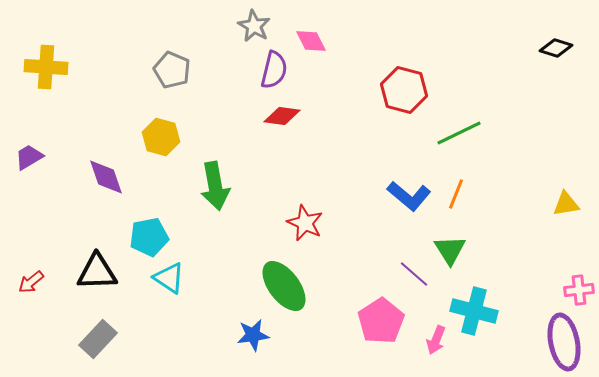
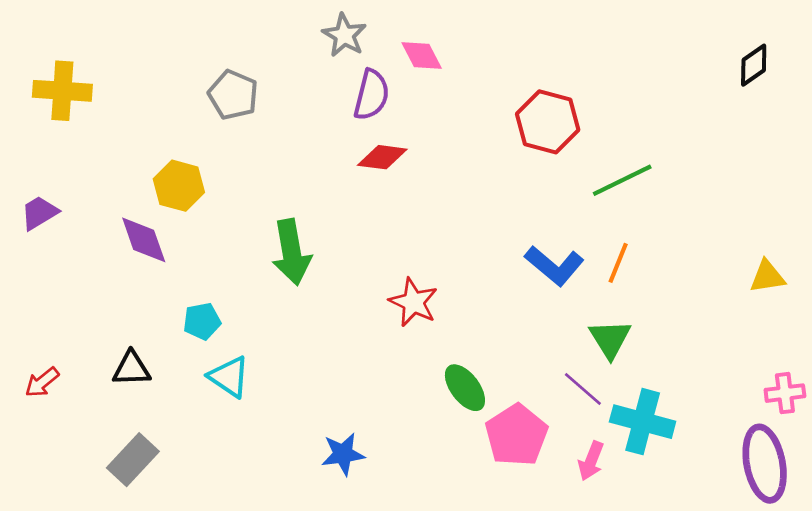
black diamond: (556, 48) -> (754, 65), turned -52
yellow hexagon: (161, 137) -> (179, 186), moved
cyan pentagon: (149, 237) -> (202, 321), size x0.7
black triangle: (97, 272) -> (131, 369), size x0.7
purple line: (414, 274) -> (583, 389), moved
green ellipse: (284, 286) -> (465, 388), moved, size x0.7

